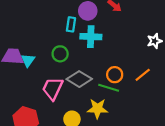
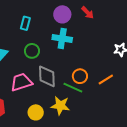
cyan rectangle: (71, 24) -> (25, 23), moved
gray diamond: (79, 79) -> (47, 76), turned 50
pink trapezoid: (53, 89) -> (21, 82), turned 40

